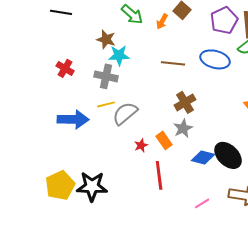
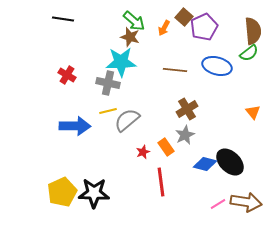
purple pentagon: (224, 20) -> (204, 27), moved
brown star: (106, 39) -> (130, 37), moved
cyan star: (119, 55) -> (121, 62), size x1.4
pink line: (202, 203) -> (218, 204), moved

